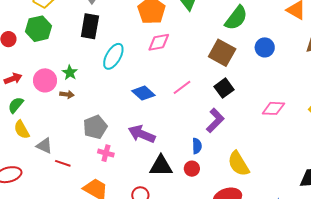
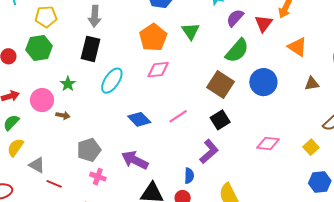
blue circle: (265, 47) -> (263, 82), size x1.4
green star: (70, 73) -> (68, 84), moved
yellow semicircle: (22, 130) -> (15, 147), turned 60

